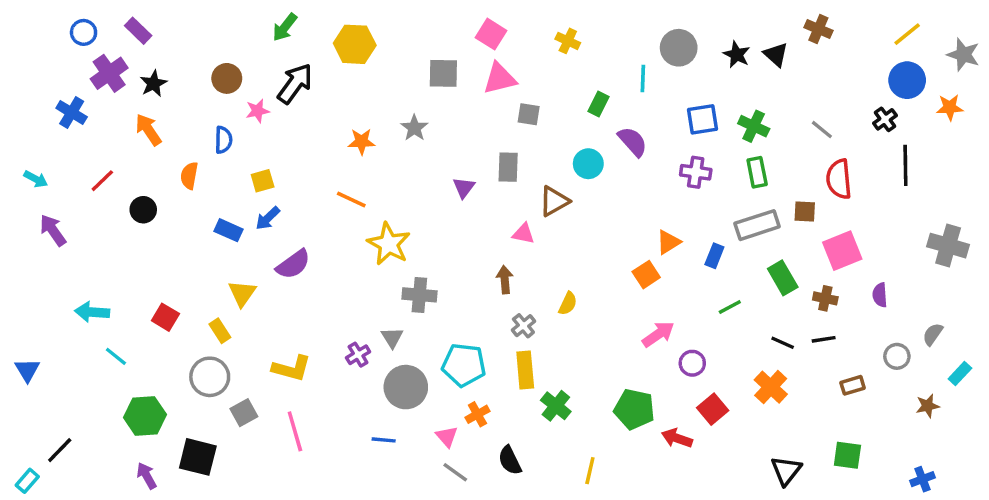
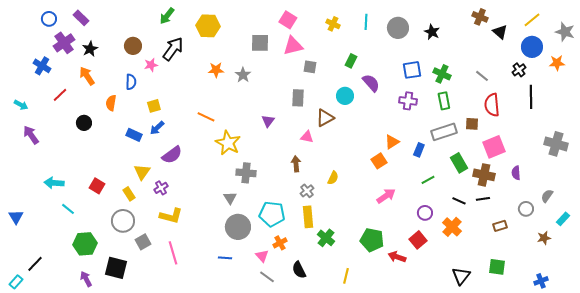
black triangle: (776, 55) -> (500, 32), moved
cyan line: (643, 78) -> (366, 22), moved
orange star: (361, 142) -> (216, 70), moved
red line: (102, 181) -> (60, 95), moved
purple triangle: (464, 188) -> (268, 121), moved
brown cross: (825, 298) -> (484, 175), size x1.5
purple cross: (358, 355) -> (161, 188), moved
purple circle: (692, 363) -> (425, 213), moved

